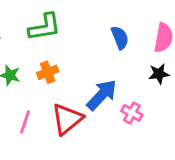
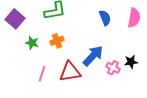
black star: (159, 74) -> (131, 62), moved
red triangle: (67, 119) -> (70, 72), turned 30

